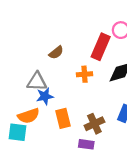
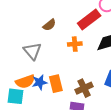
red rectangle: (101, 47) -> (89, 19), turned 30
gray triangle: (37, 82) -> (32, 51), turned 48
blue star: (45, 96) -> (40, 82), moved

